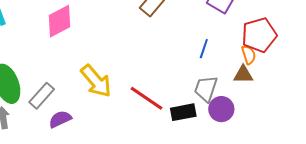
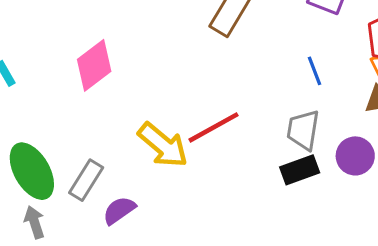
blue line: (204, 49) -> (314, 71), turned -30
gray trapezoid: (206, 89) -> (303, 130), moved
red line: (147, 98) -> (213, 127), moved, turned -54

